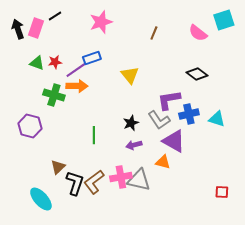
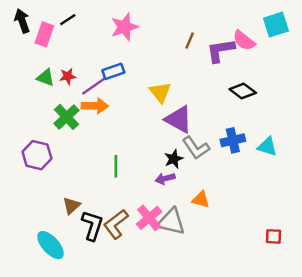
black arrow: (18, 29) -> (22, 21), moved
green cross: (54, 95) -> (67, 117), turned 30
purple L-shape: (169, 100) -> (221, 50), moved
black star: (131, 123) -> (174, 159), moved
purple triangle: (174, 141) -> (179, 119), moved
pink cross: (121, 177) -> (149, 218), turned -30

